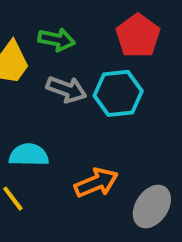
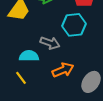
gray arrow: (66, 89) -> (50, 43), moved

